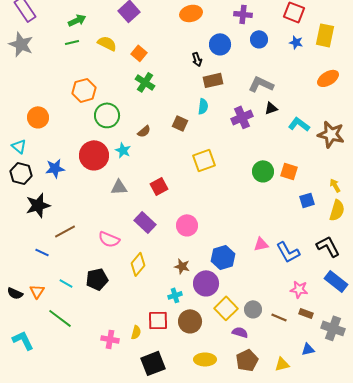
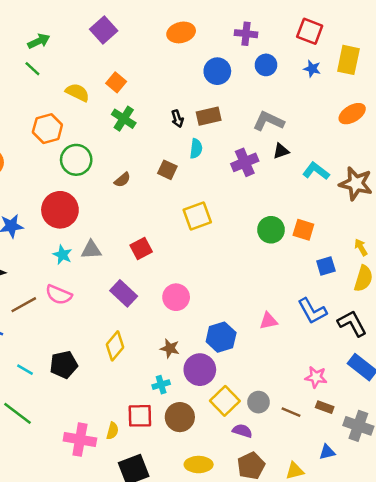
green line: (72, 42) -> (32, 69), turned 56
yellow semicircle: (107, 43) -> (77, 92), moved
black arrow: (197, 59) -> (177, 119), moved
cyan star: (123, 150) -> (62, 255), moved
pink semicircle: (109, 239) -> (59, 295), moved
blue L-shape: (288, 252) -> (312, 311), moved
pink cross: (110, 339) -> (80, 440), size x1.4

